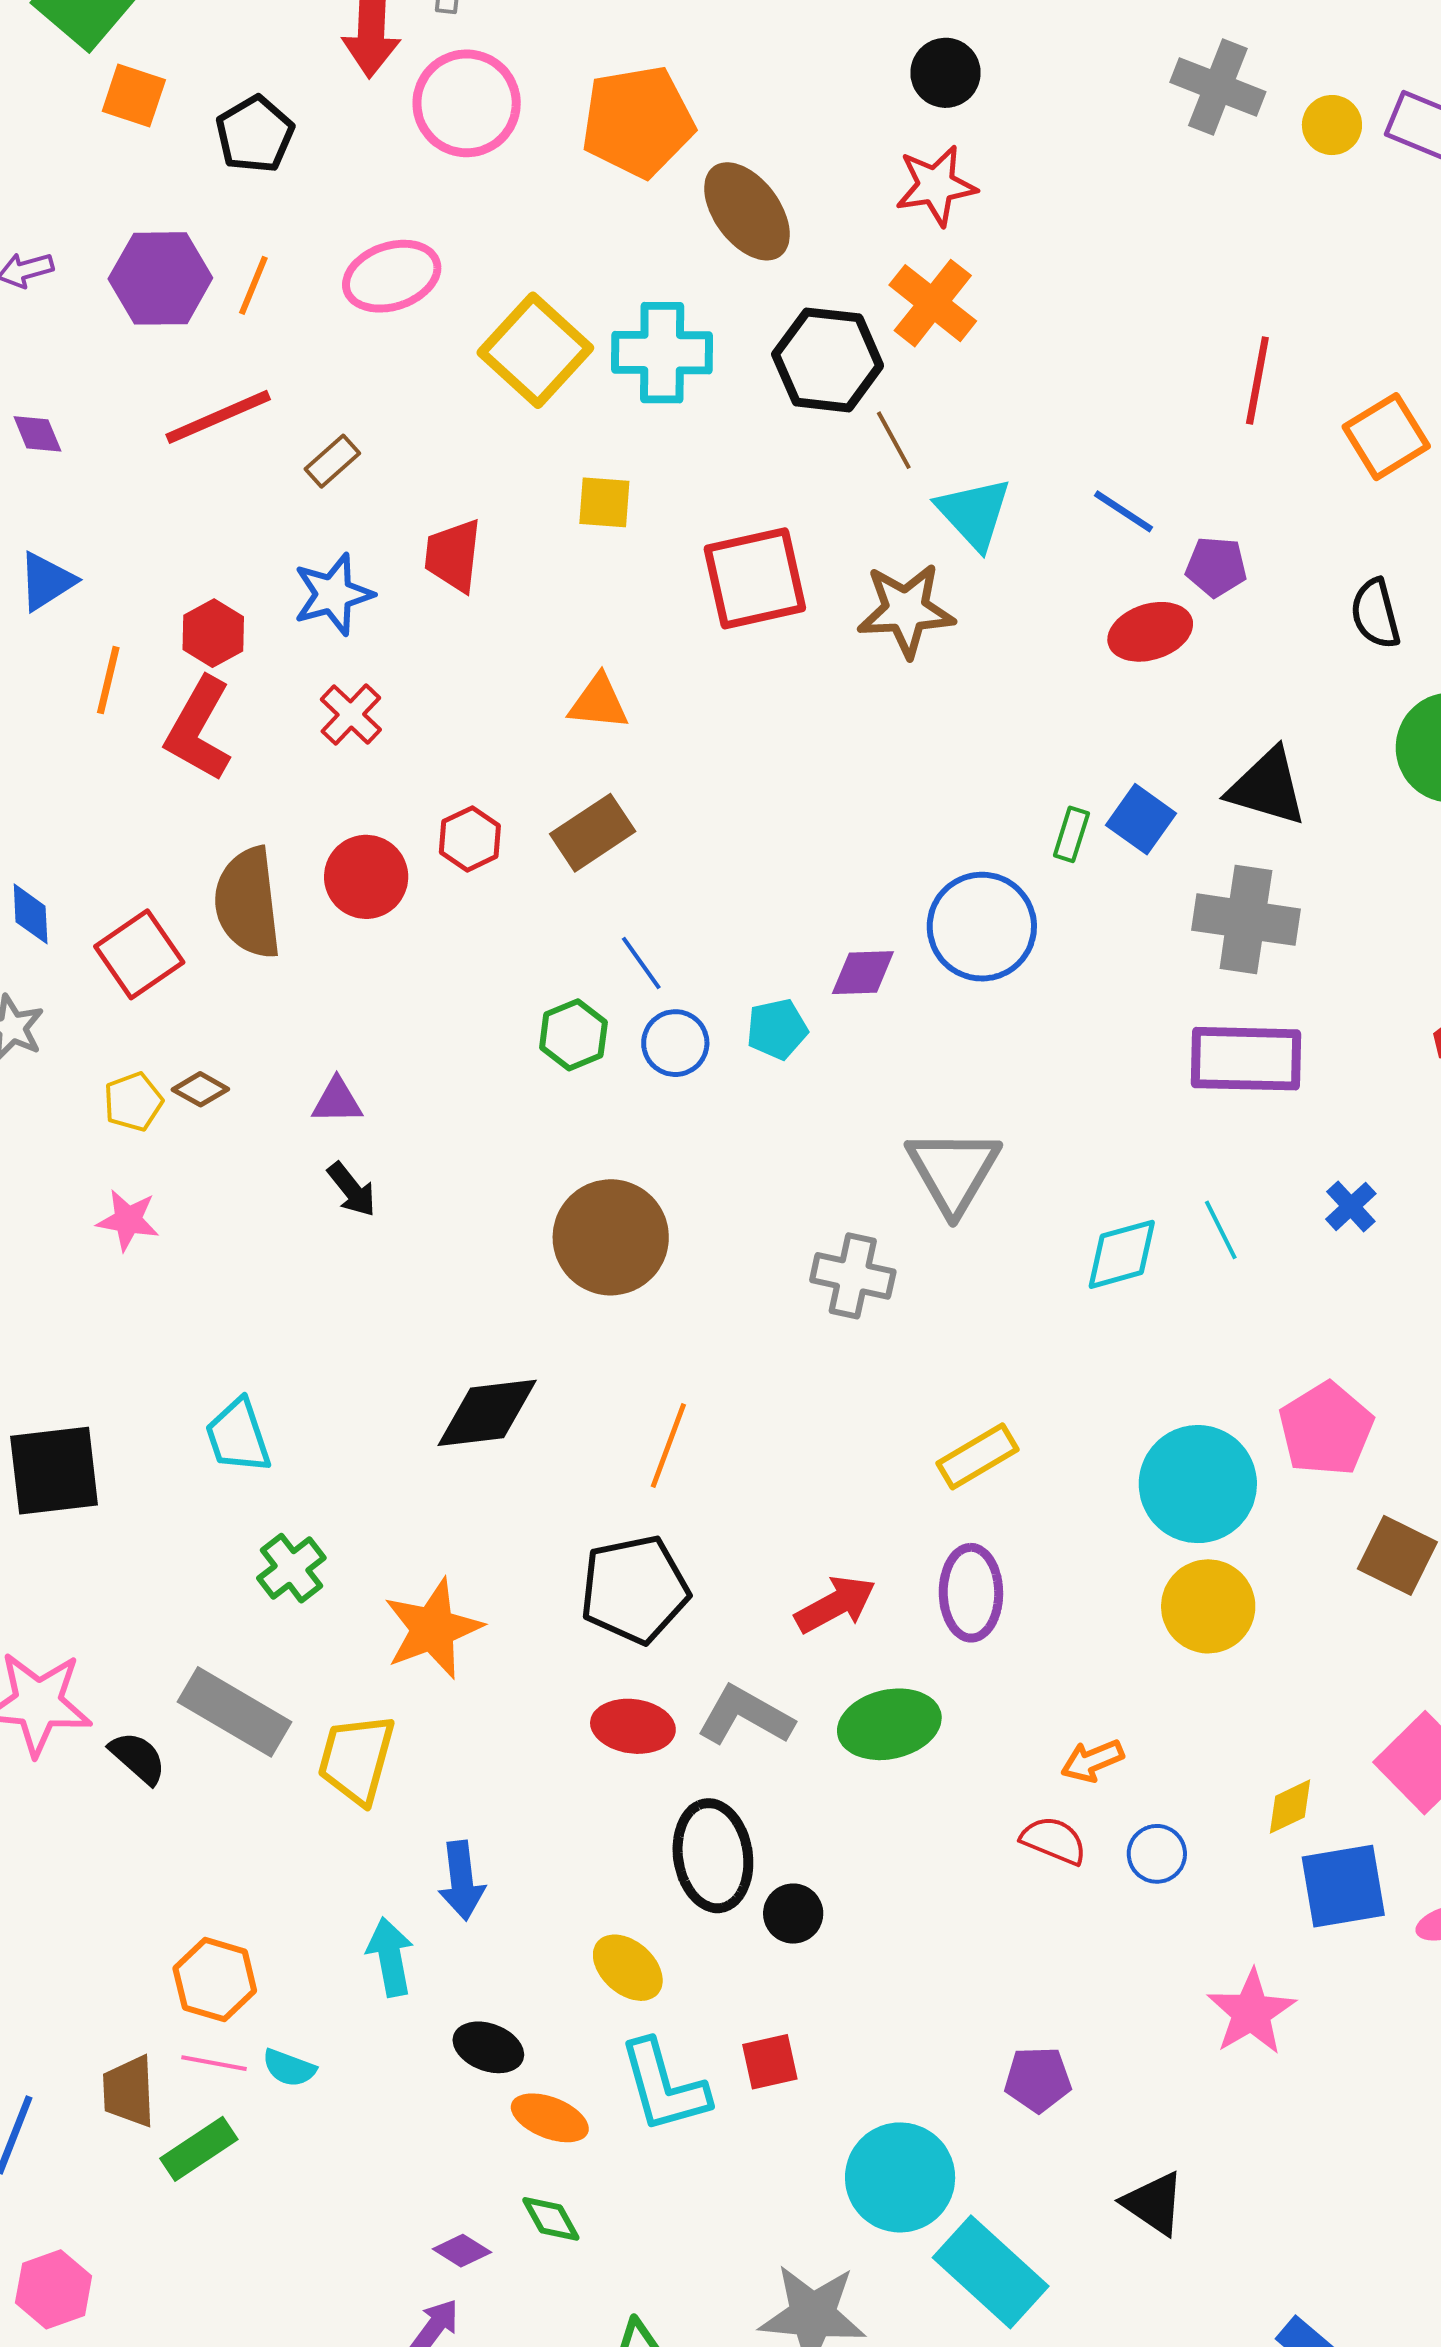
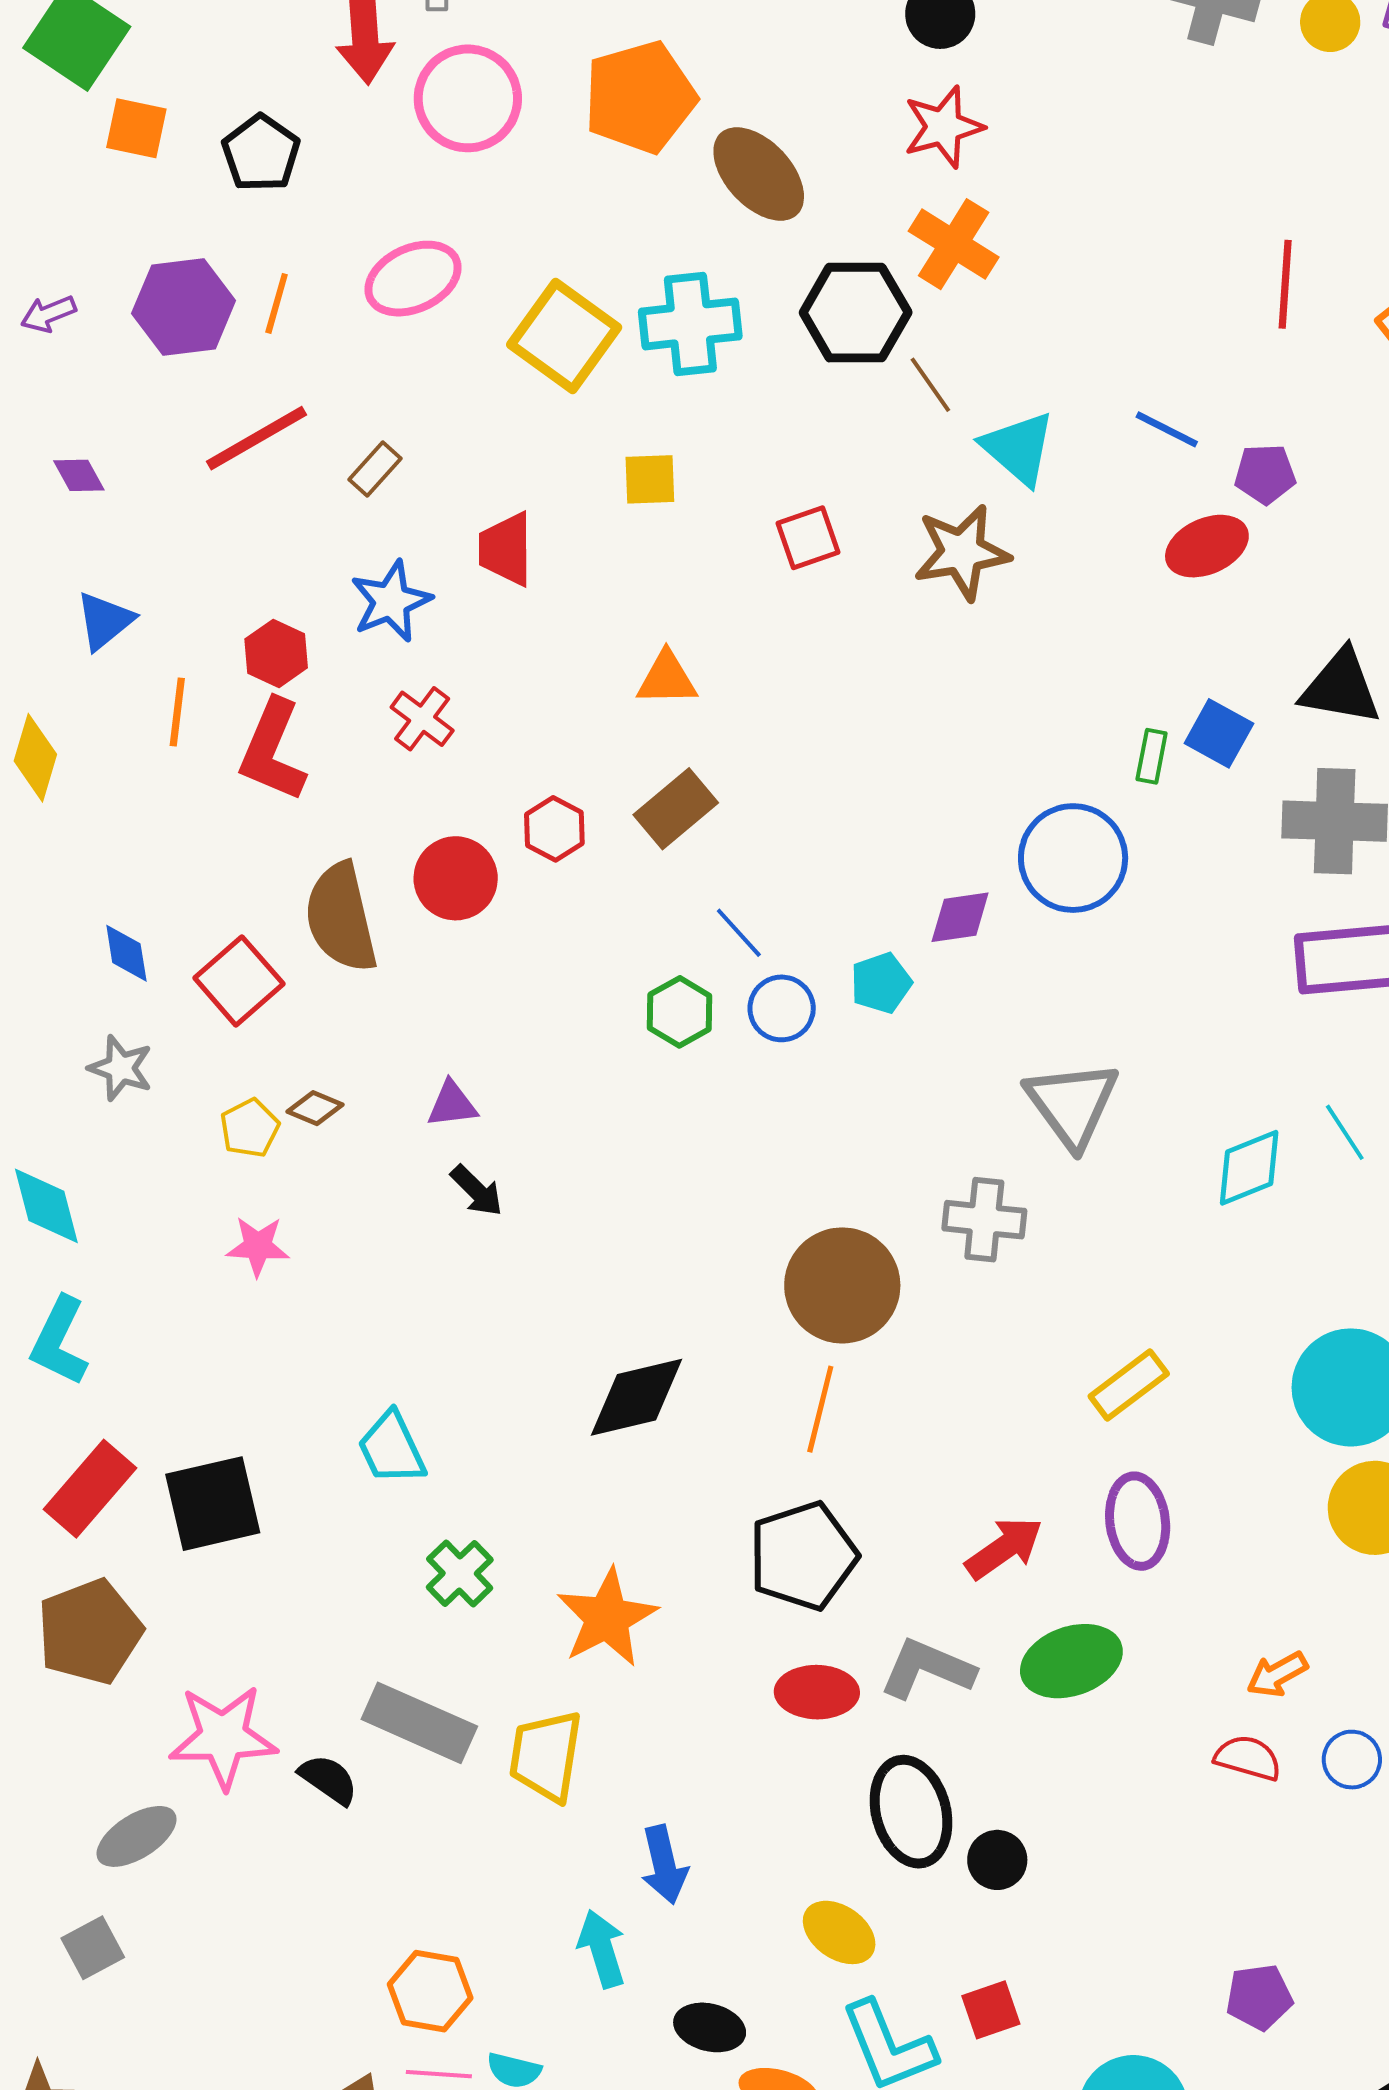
red square: (755, 578) -> (808, 538), size x0.6
brown circle: (611, 1237) -> (842, 1285), moved

